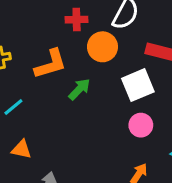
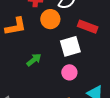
green arrow: (79, 89) -> (34, 60), moved

